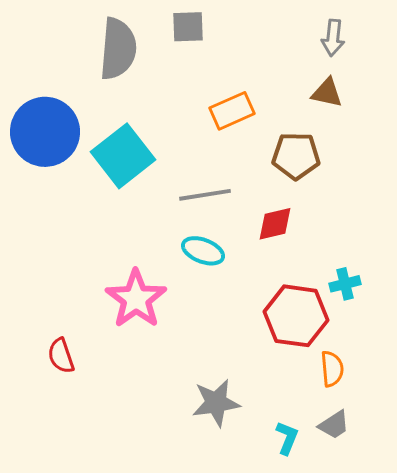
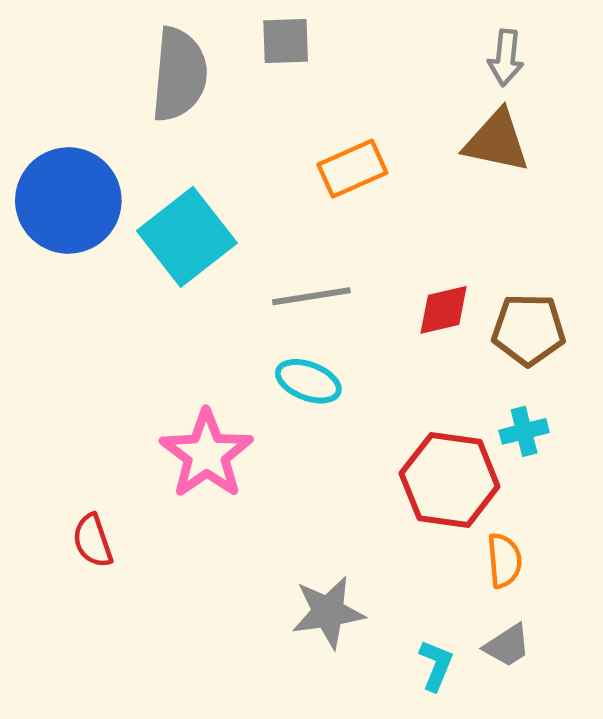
brown triangle: (327, 93) -> (497, 141), size x1.4
brown pentagon: (296, 156) -> (529, 330), moved
red diamond: (275, 224) -> (444, 310), moved

